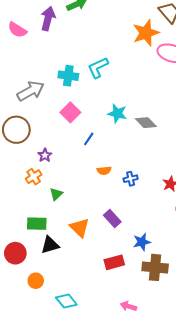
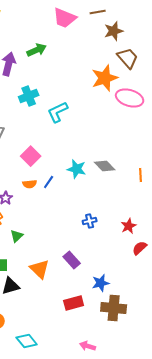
cyan cross: (68, 76) -> (29, 96), moved, turned -30
cyan star: (117, 113) -> (77, 169), moved
orange semicircle: (104, 171) -> (30, 184), moved

